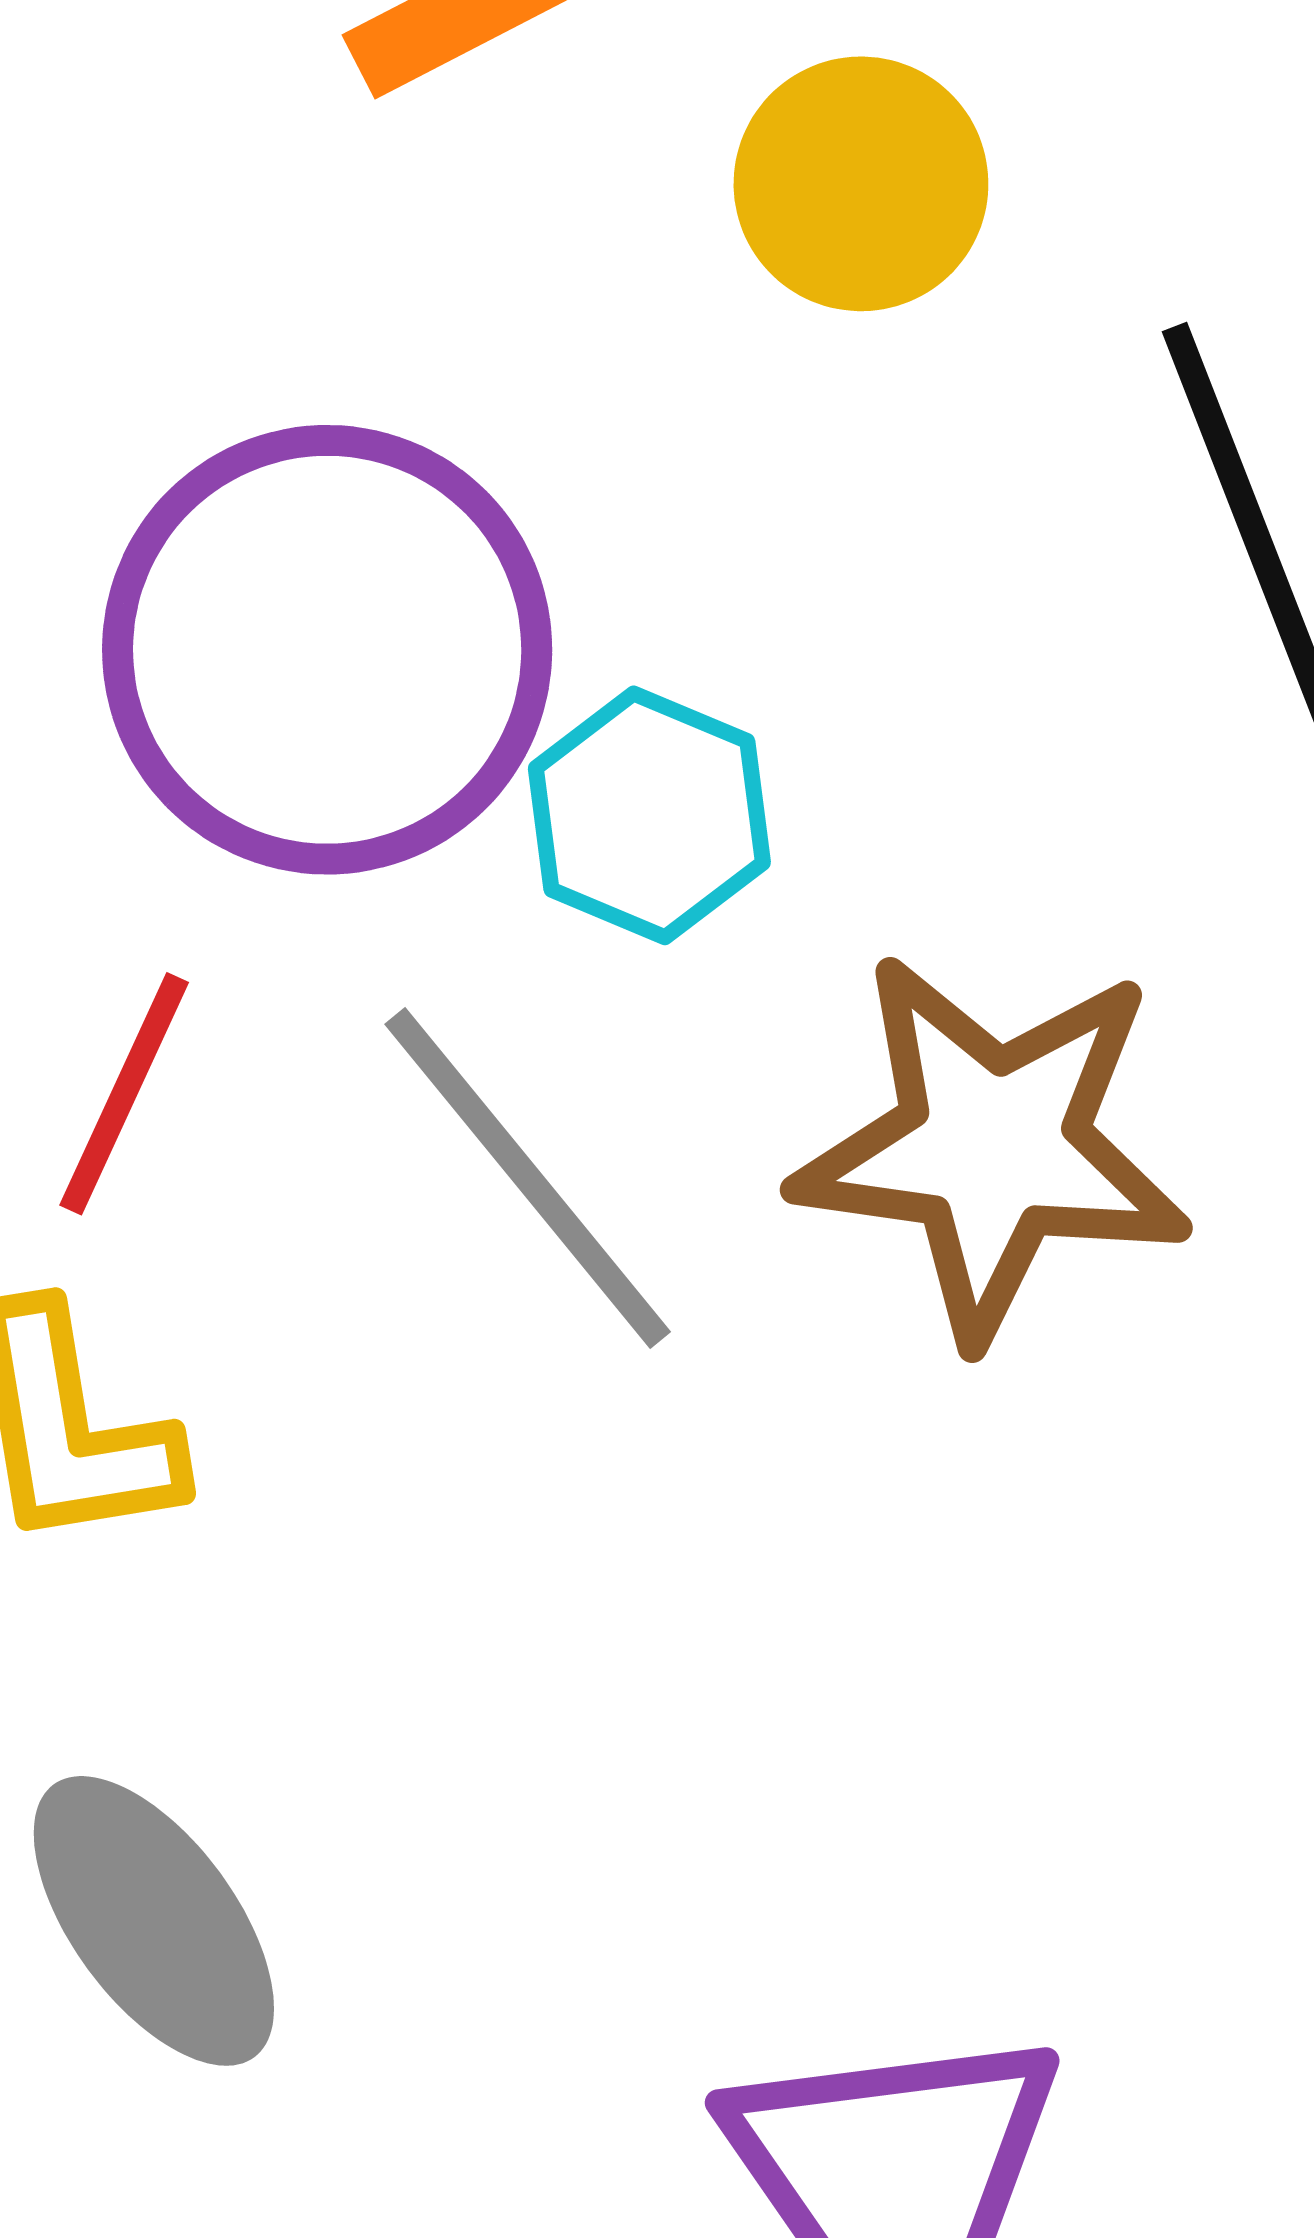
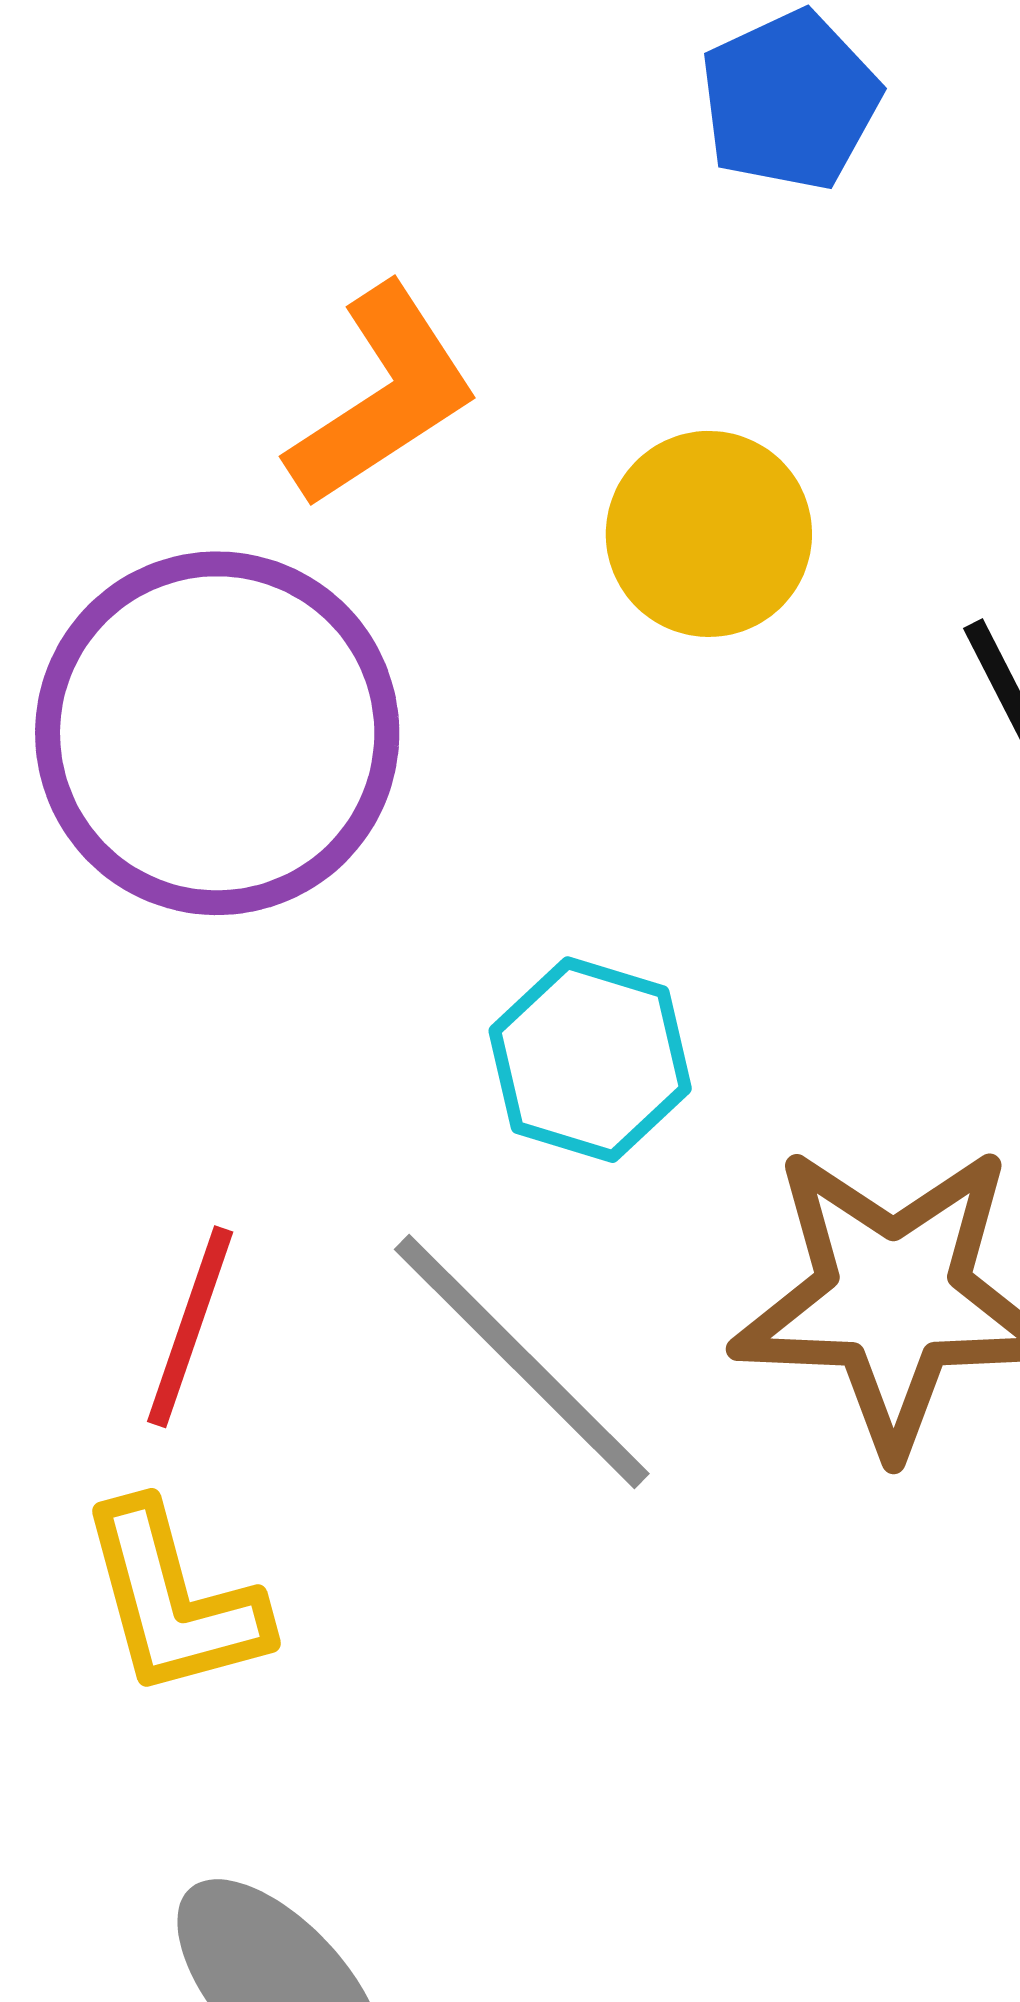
purple circle: (327, 650) -> (217, 733), moved

